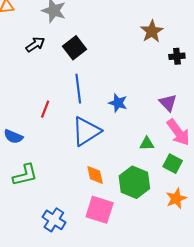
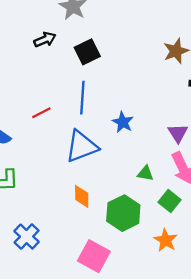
red line: (45, 109) -> (41, 113), turned 30
orange star: (176, 198) -> (166, 240), turned -30
pink square: (100, 210) -> (94, 256), moved

